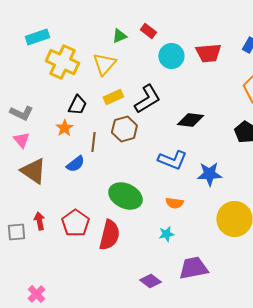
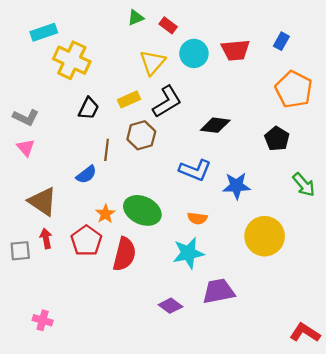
green triangle: (119, 36) -> (136, 18), moved
yellow triangle: (104, 64) -> (152, 62), moved
orange star: (64, 128) -> (105, 214), moved
brown triangle: (33, 171) -> (43, 201), moved
cyan star: (166, 234) -> (188, 253), size x1.8
pink cross: (36, 294) -> (43, 320), turned -30

